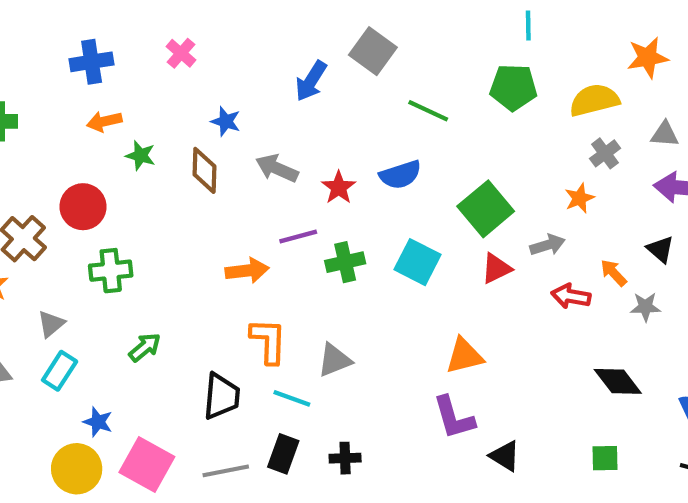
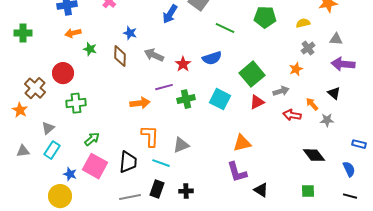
yellow semicircle: (594, 100) -> (303, 23), size x0.6
pink square: (147, 464) -> (95, 166), moved

